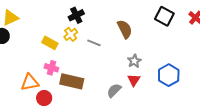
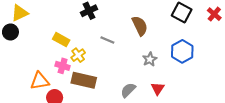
yellow cross: (71, 34) -> (78, 55), moved
blue hexagon: (169, 75) -> (182, 51), moved
red triangle: (134, 80) -> (158, 89), moved

